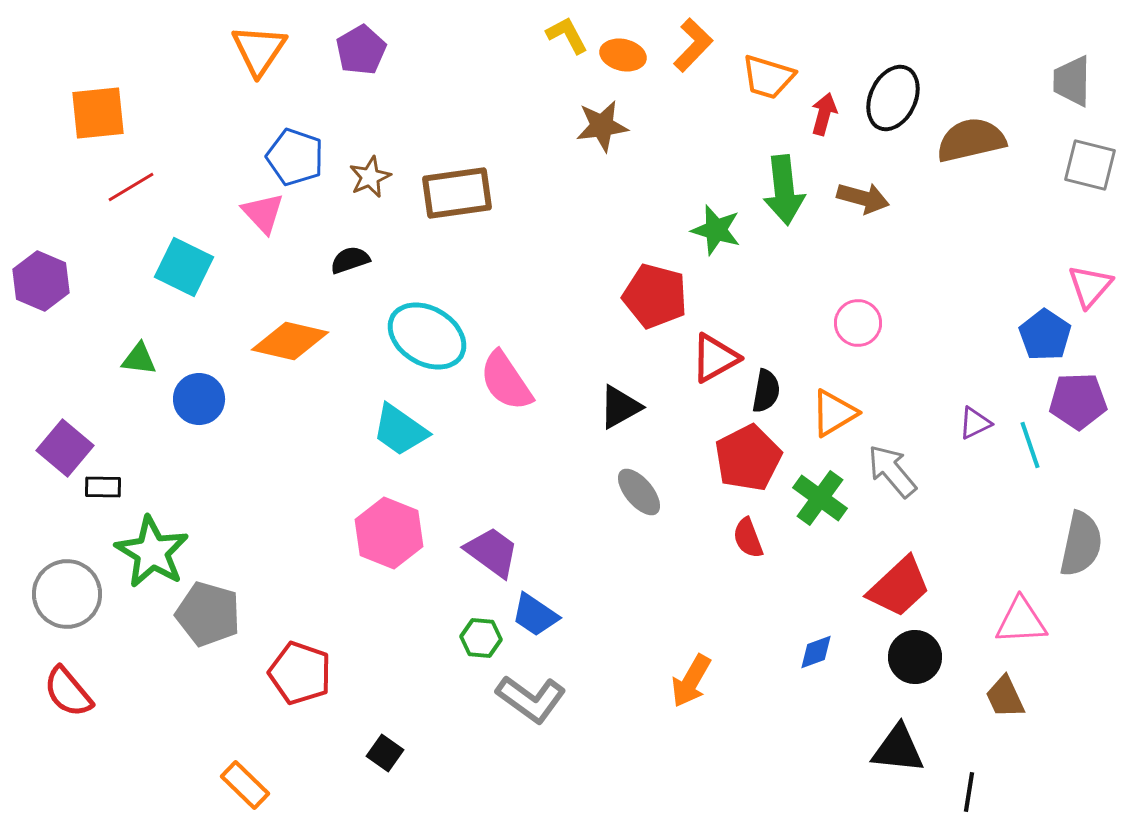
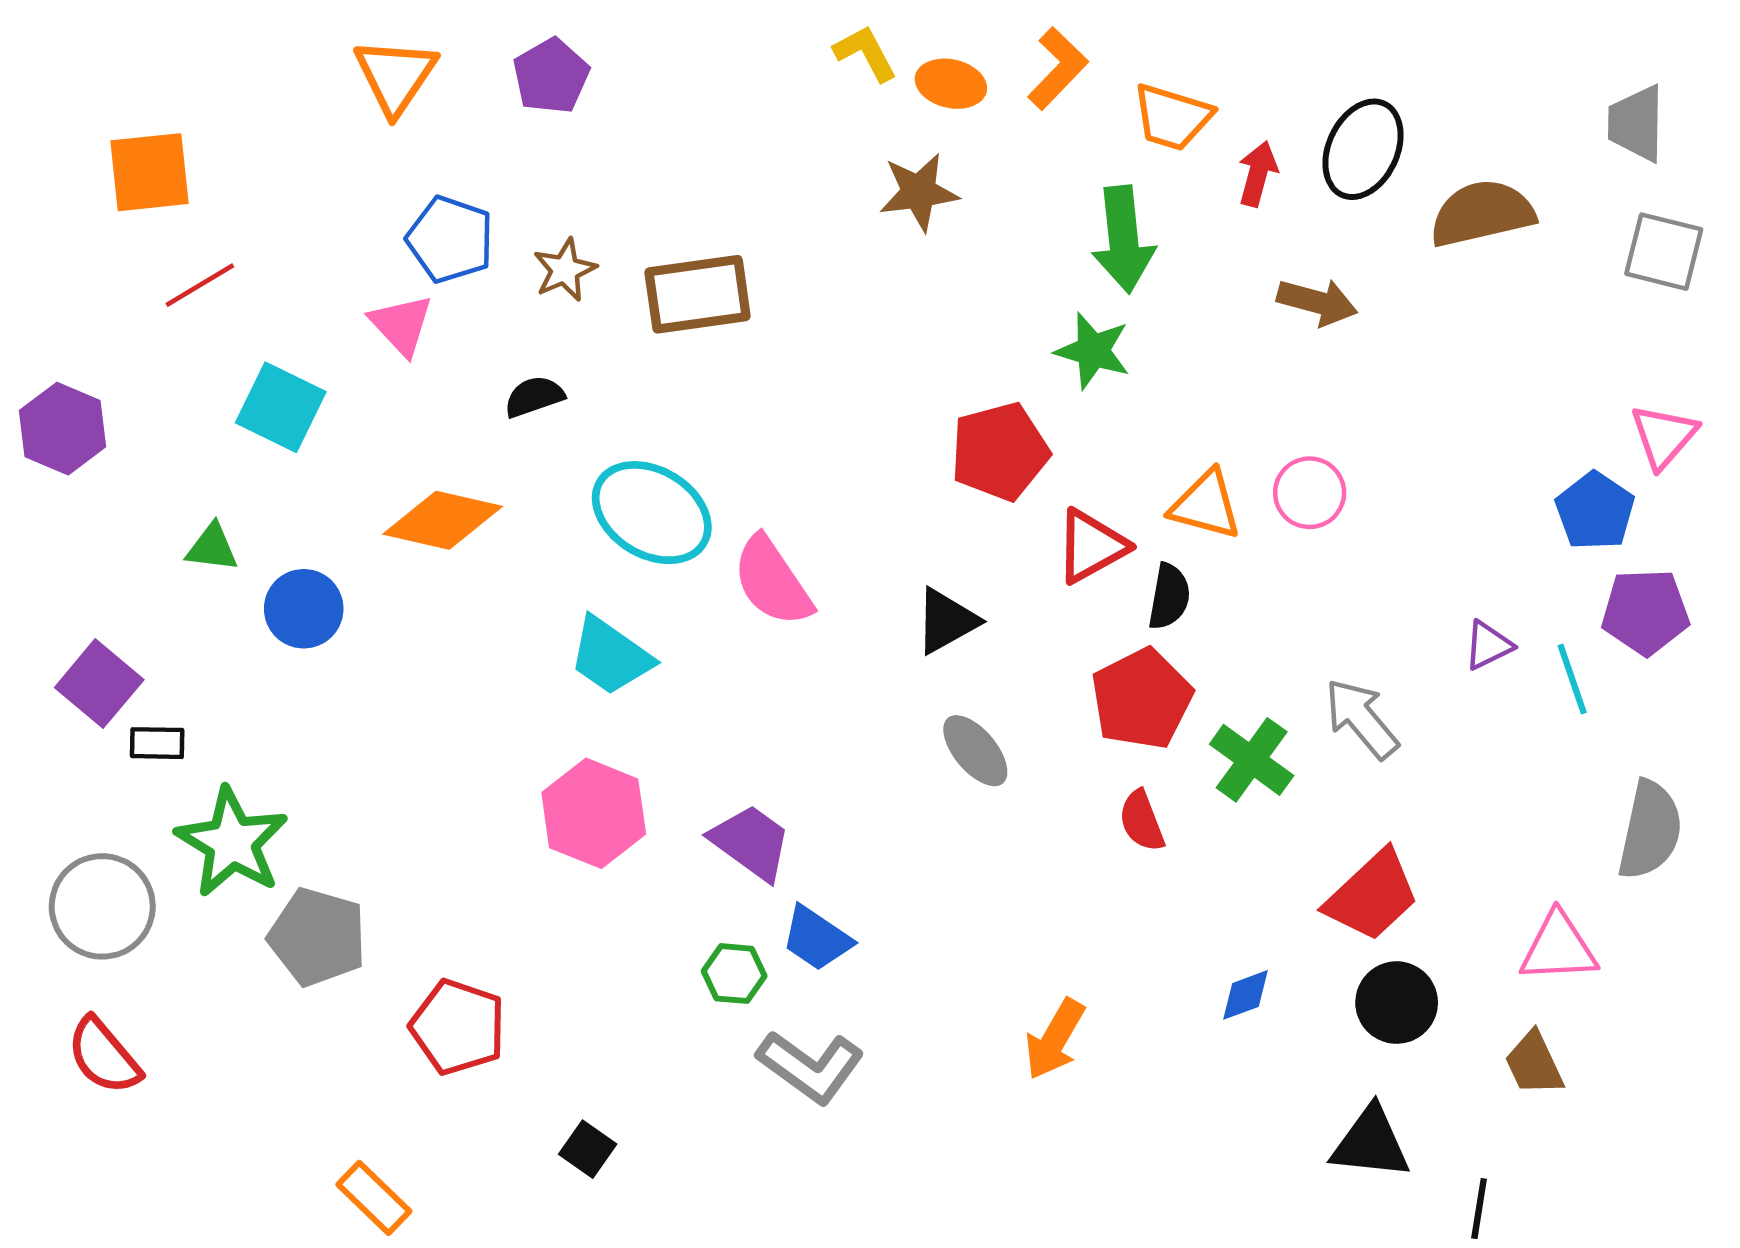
green arrow: (784, 190) -> (1123, 239), moved
red pentagon: (655, 296) -> (1000, 452), turned -30
orange triangle: (834, 413) -> (1206, 505), moved, turned 46

